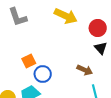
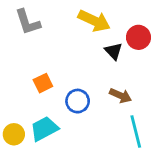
black triangle: (101, 48) -> (114, 51), moved
blue circle: (43, 74) -> (78, 101), moved

